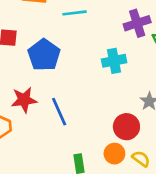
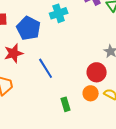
cyan cross: (114, 61) -> (59, 13), moved
red star: (24, 100) -> (14, 53), moved

